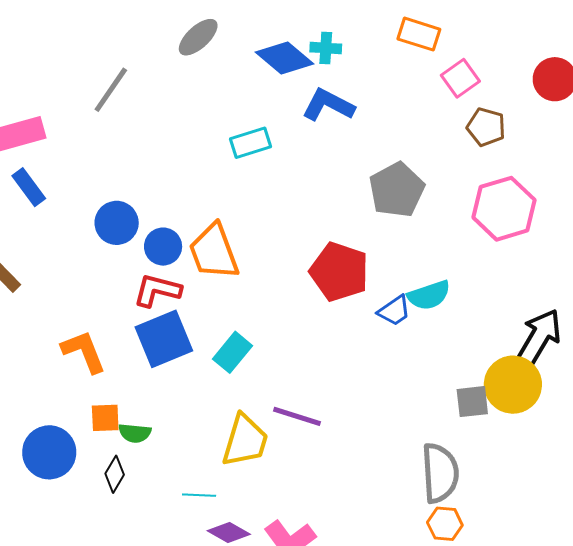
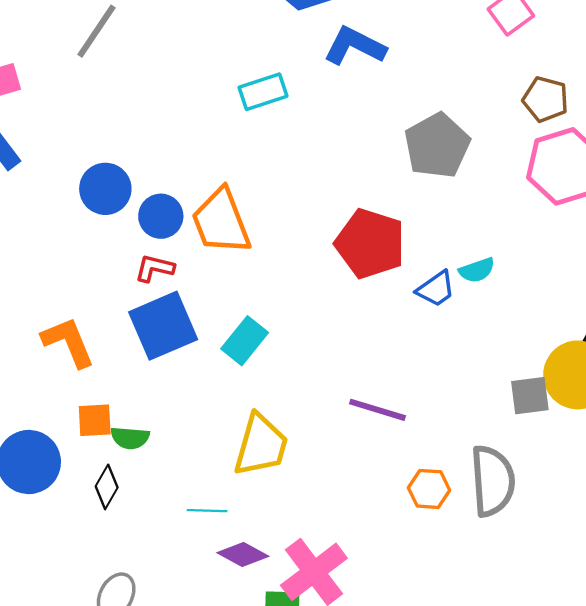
brown pentagon: (486, 127) -> (545, 99), moved
red L-shape: (157, 290) -> (155, 268), size x0.7
cyan semicircle: (429, 295) -> (477, 270), size x0.7
purple line: (297, 416) -> (377, 410), moved
orange hexagon: (445, 524) -> (429, 489), moved

